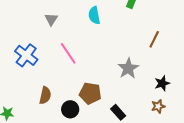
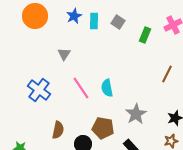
cyan semicircle: (94, 15) -> (107, 88), moved
gray star: (128, 68) -> (136, 114), moved

